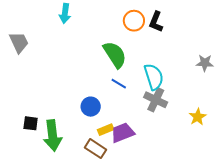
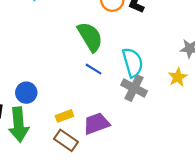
blue circle: (91, 107) -> (26, 93), moved
yellow star: (198, 117) -> (178, 77), moved
yellow rectangle: (106, 130) -> (64, 116), moved

